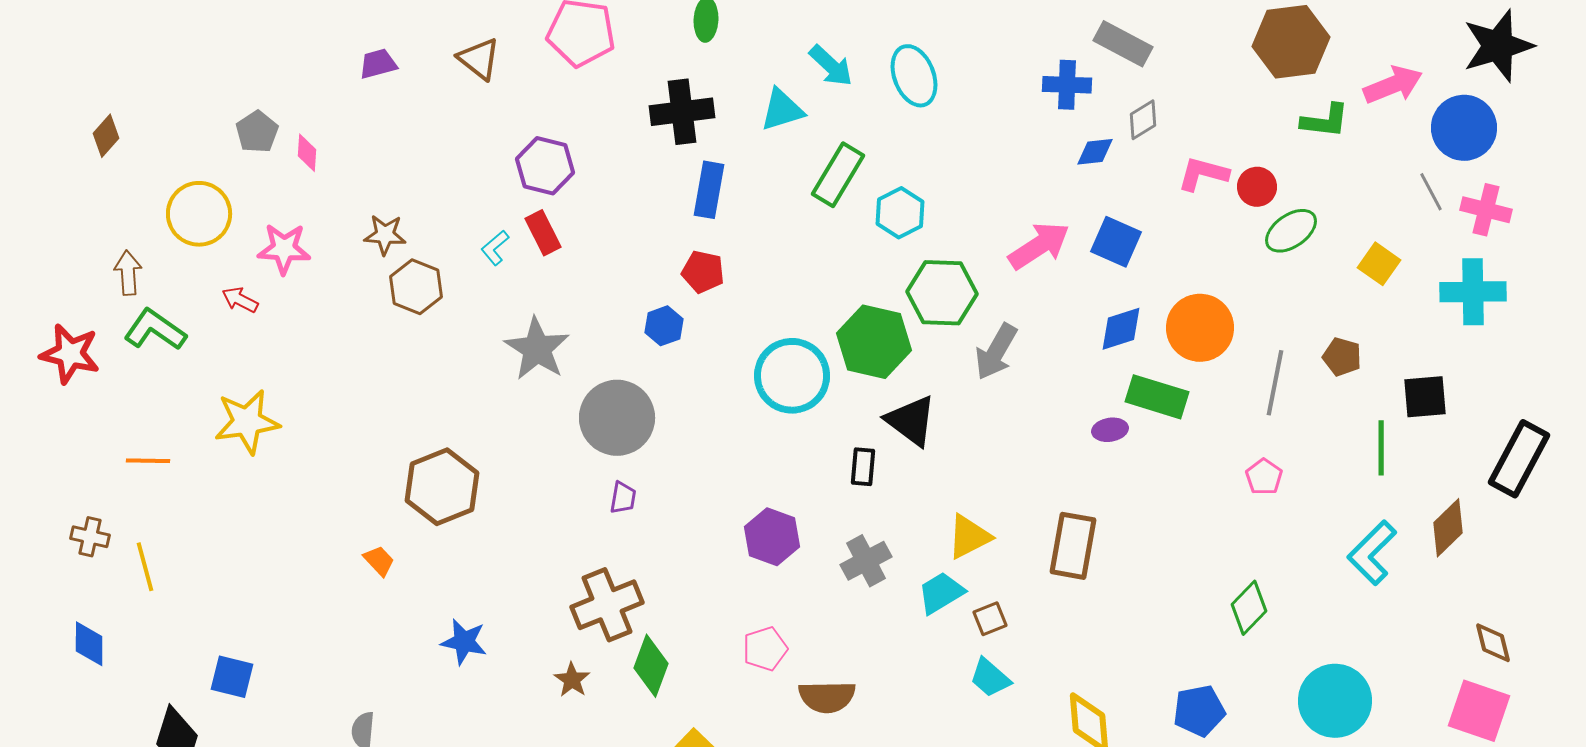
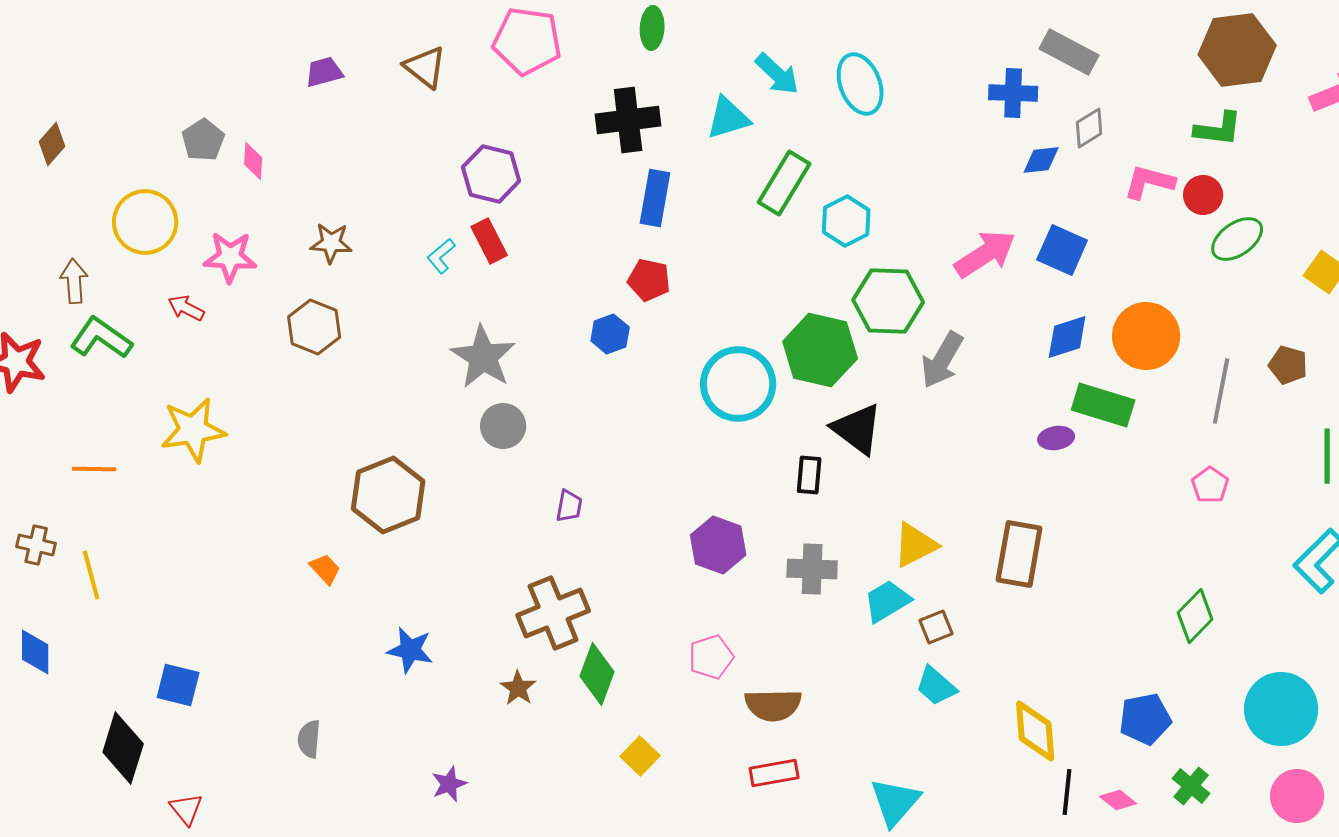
green L-shape: (1325, 121) -> (1218, 129), moved
brown hexagon: (416, 287) -> (314, 327), moved
gray circle: (617, 418) -> (503, 426), moved, size x0.6
gray cross: (866, 561) -> (812, 569), turned 30

